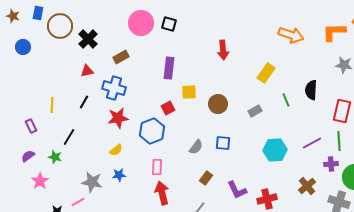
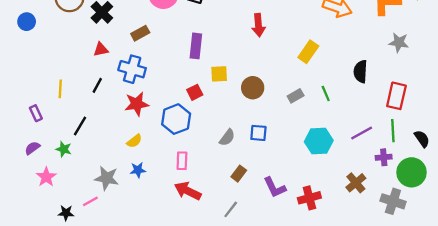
green line: (286, 100) -> (326, 94), moved
red arrow: (162, 193) -> (188, 191), turned -50

